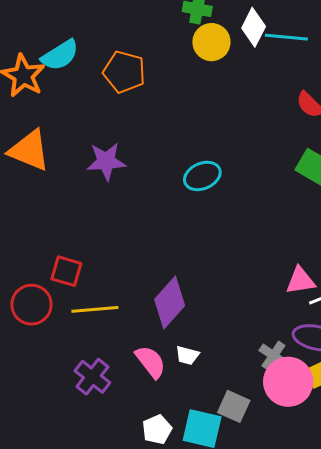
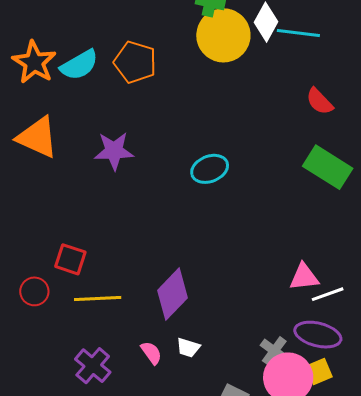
yellow circle: (211, 42) -> (223, 35), size x1.4
cyan semicircle: (60, 55) -> (79, 65), moved
red circle: (31, 305) -> (34, 291), size x0.7
pink semicircle: (151, 362) -> (151, 353), size x0.7

